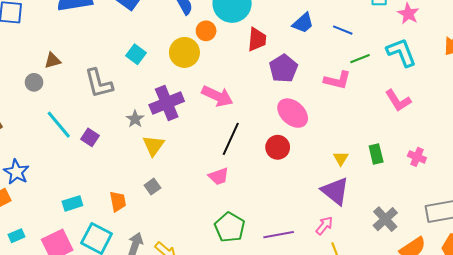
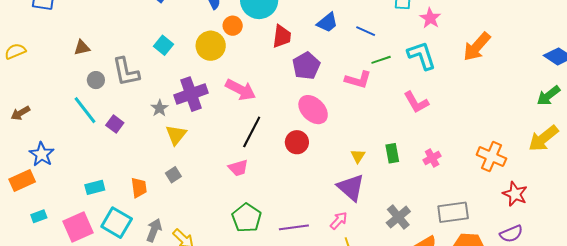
gray circle: (34, 82) -> (96, 80), moved
pink cross: (417, 157) -> (432, 158), turned 36

